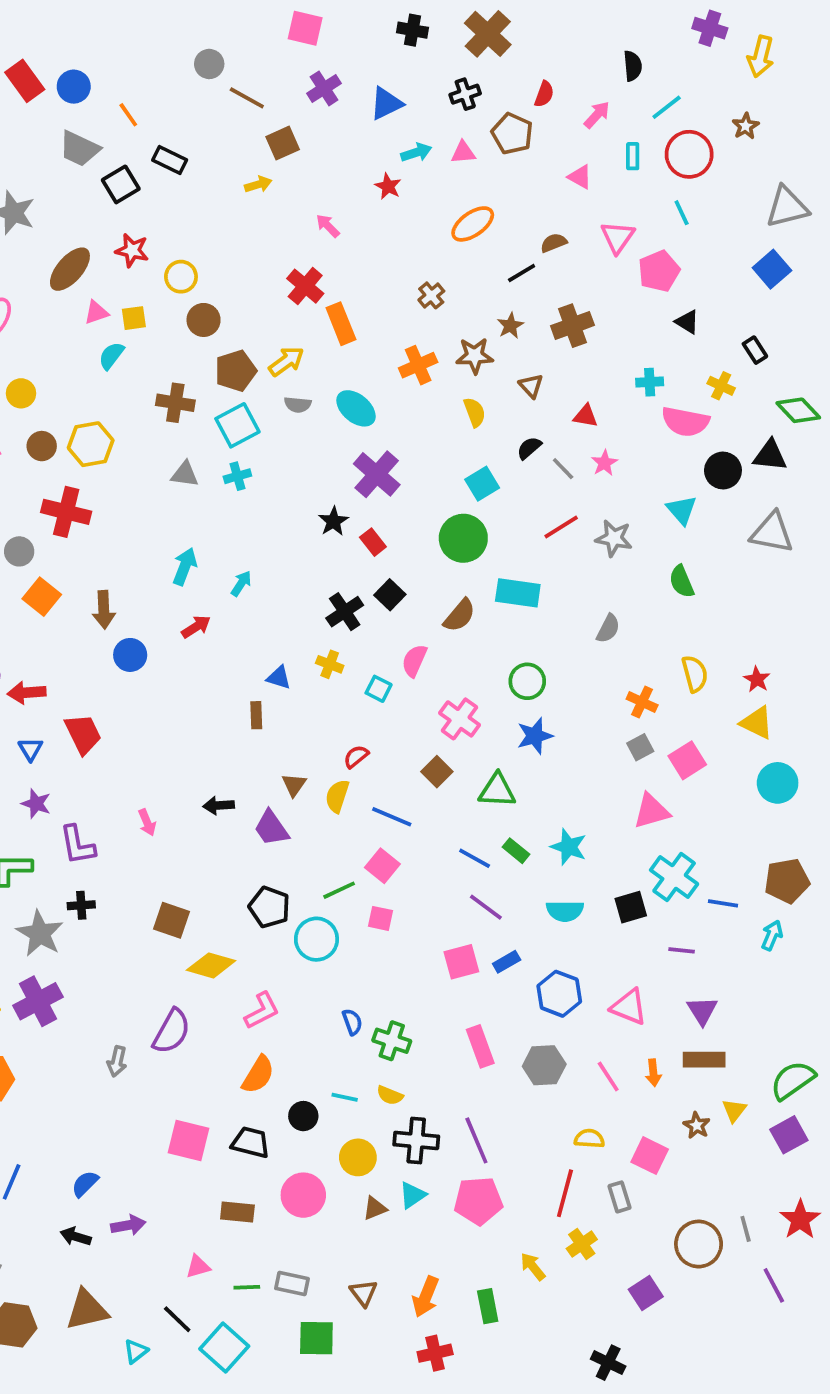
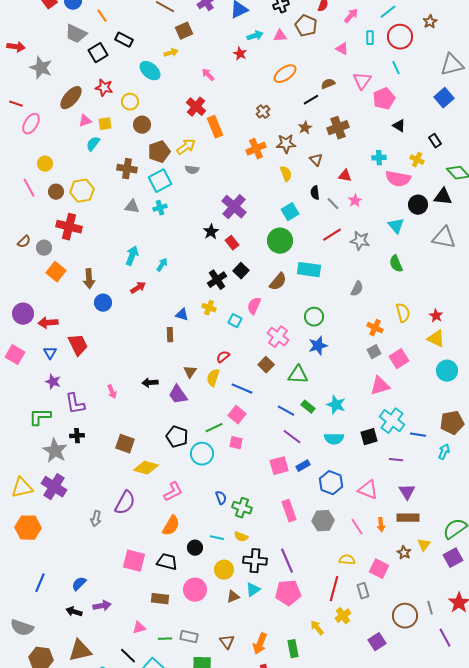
cyan ellipse: (356, 408) -> (150, 71), moved
black semicircle: (529, 448) -> (315, 193), turned -56
purple cross: (38, 1001) -> (54, 487), turned -30

